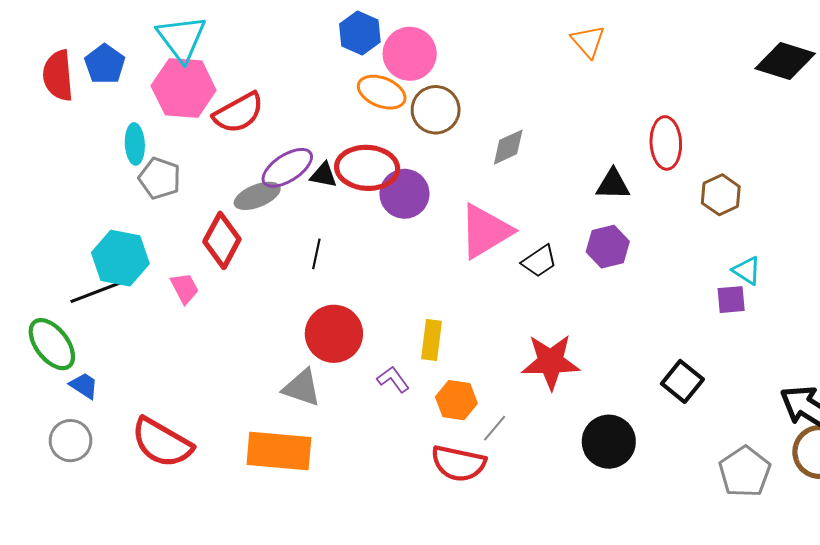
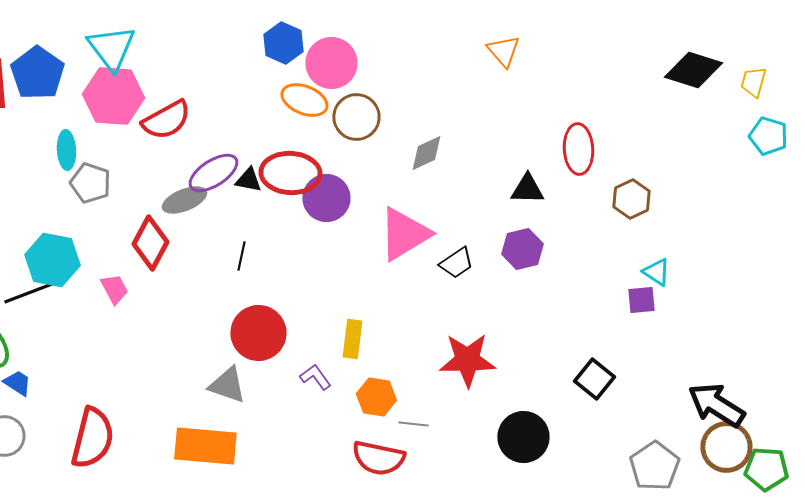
blue pentagon: (105, 64) -> (37, 73), size x1.4
gray line: (495, 428) -> (413, 424), turned 56
red semicircle: (162, 443) -> (92, 438), turned -106

